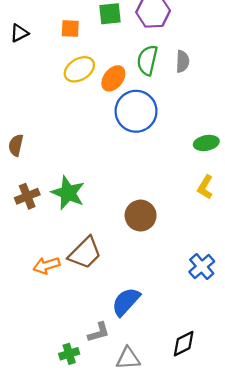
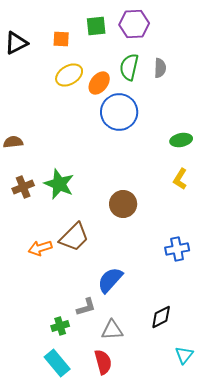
black triangle: (19, 33) -> (16, 43), size x1.4
brown semicircle: (16, 145) -> (13, 142), turned 72
blue cross: (202, 267) -> (177, 249), turned 30

